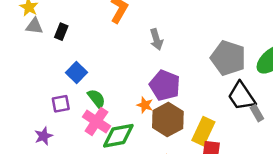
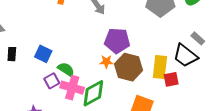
black rectangle: (61, 32) -> (12, 54), moved
black trapezoid: (241, 96) -> (185, 56), moved
purple square: (61, 104) -> (52, 81), moved

